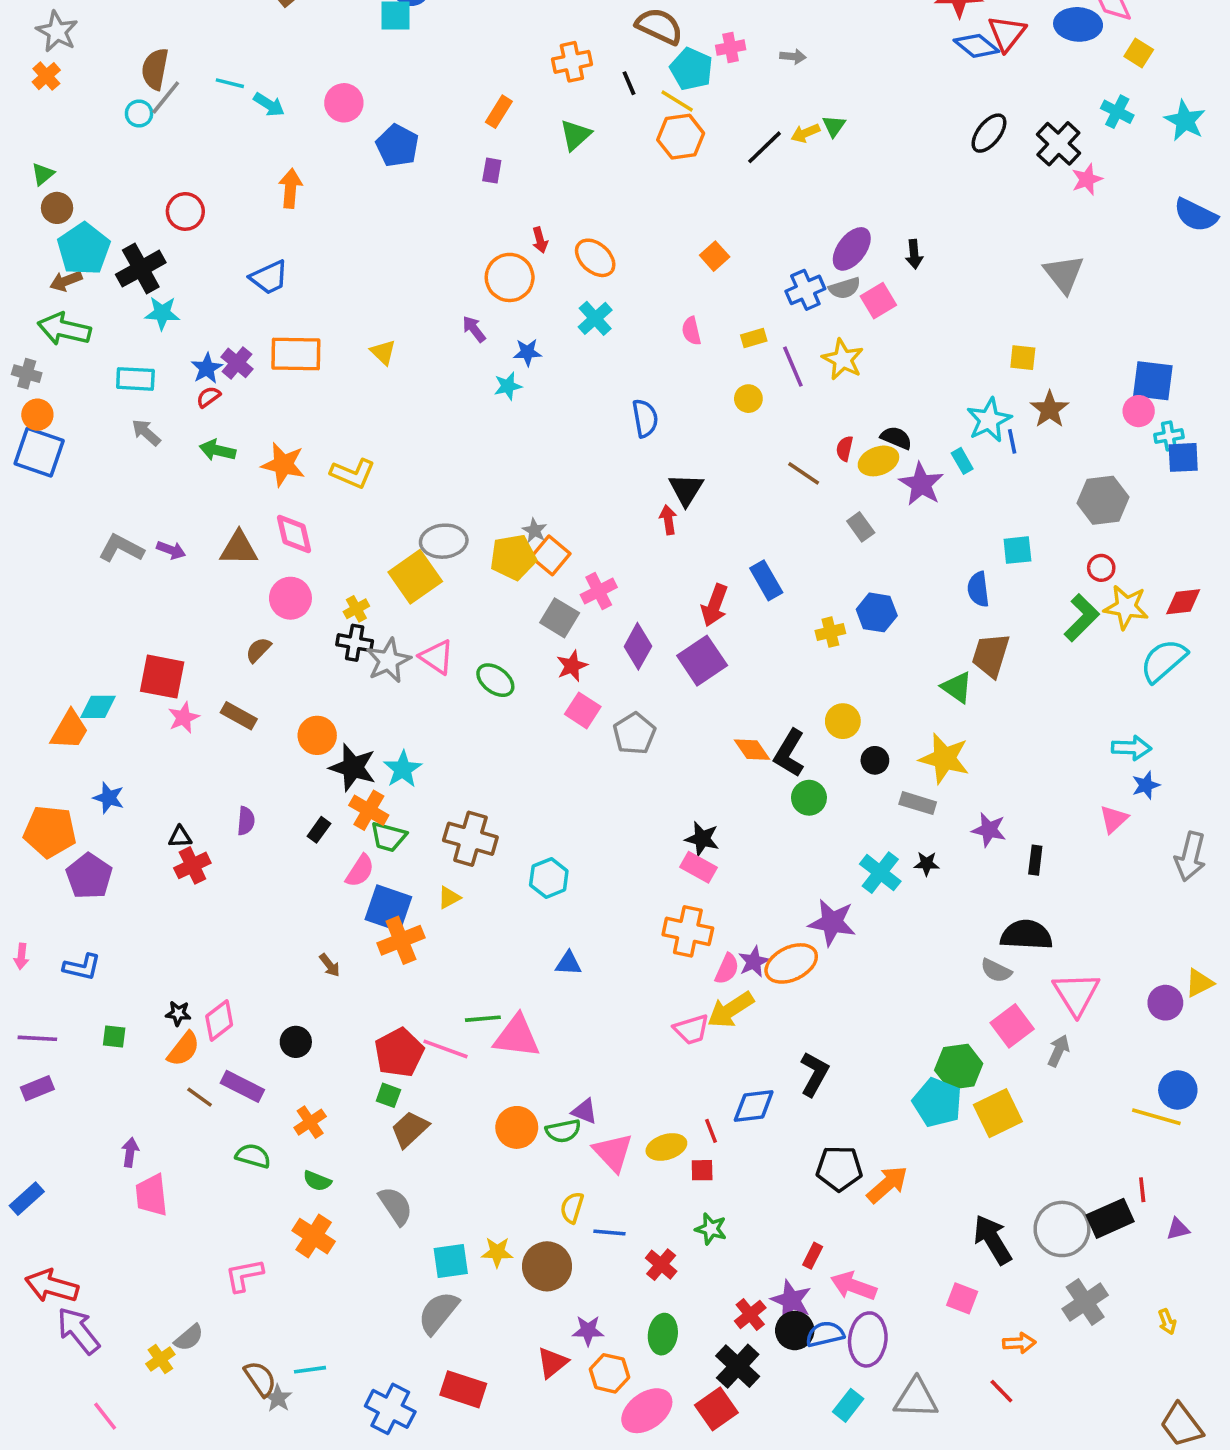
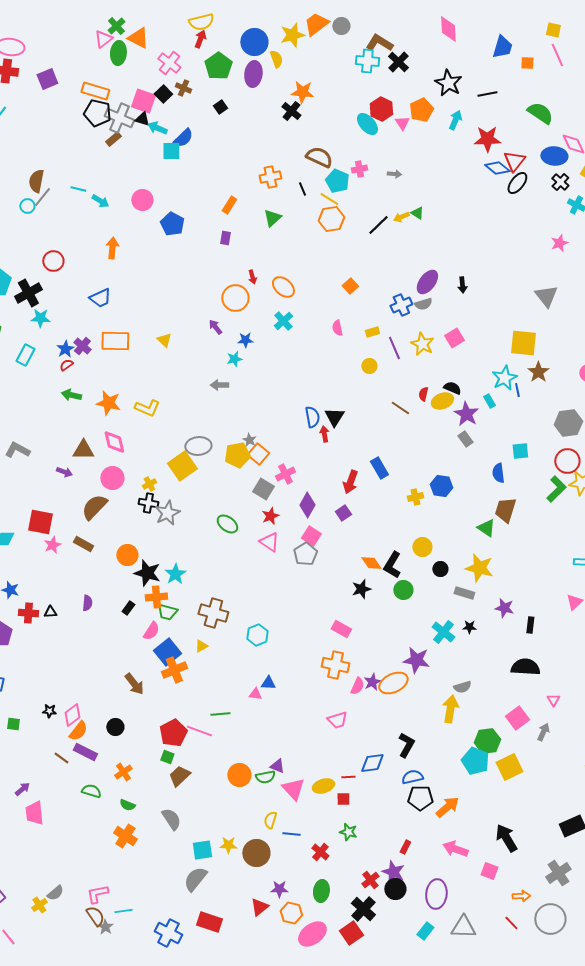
green triangle: (834, 126) -> (417, 213), turned -32
black ellipse: (989, 133) -> (517, 183), moved
black cross: (1058, 144) -> (560, 182), moved, size x0.7
pink square: (878, 301) -> (454, 338), moved
yellow square: (1023, 358) -> (523, 343), size x1.8
cyan rectangle: (135, 379) -> (25, 355), turned -65
blue semicircle: (645, 418) -> (312, 417), moved
gray arrow: (146, 432) -> (219, 385), moved, turned -42
gray rectangle: (861, 527) -> (465, 439), moved
purple arrow: (171, 550) -> (64, 472), moved
red circle: (1101, 568) -> (567, 461), size x1.6
brown semicircle: (258, 650) -> (94, 507), size x1.8
pink triangle: (437, 657) -> (269, 542), moved
purple square: (702, 661) -> (343, 513), size x0.6
pink square: (583, 710) -> (311, 536), moved
orange cross: (369, 810) -> (156, 597), turned -35
black star: (702, 839) -> (361, 589), moved, turned -30
red cross: (192, 865) -> (28, 613), moved, turned 30
blue square: (388, 908) -> (167, 652), turned 32
brown arrow: (330, 965) -> (134, 684), size x1.6
gray semicircle: (996, 971) -> (462, 687), moved, turned -42
pink triangle: (1076, 994) -> (553, 700), size x0.5
yellow arrow: (731, 1010) -> (450, 709), moved, turned 132
pink triangle: (517, 1037) -> (255, 694), moved, size x0.5
orange semicircle: (184, 1049) -> (78, 731), moved
red line: (711, 1131) -> (348, 777), turned -72
purple arrow: (130, 1152) -> (22, 789), turned 42
gray circle: (1062, 1229) -> (550, 919), moved
pink L-shape: (244, 1275) -> (97, 894), moved
pink arrow: (854, 1286) -> (455, 849), moved
blue semicircle: (825, 1334) -> (412, 777), moved

